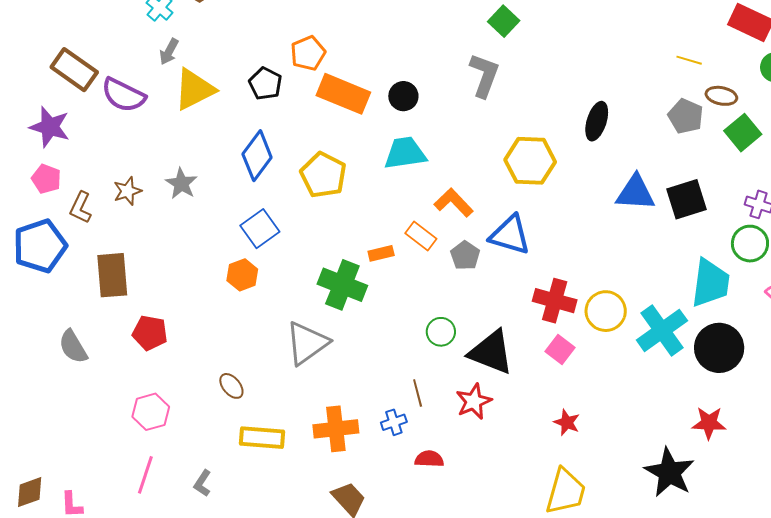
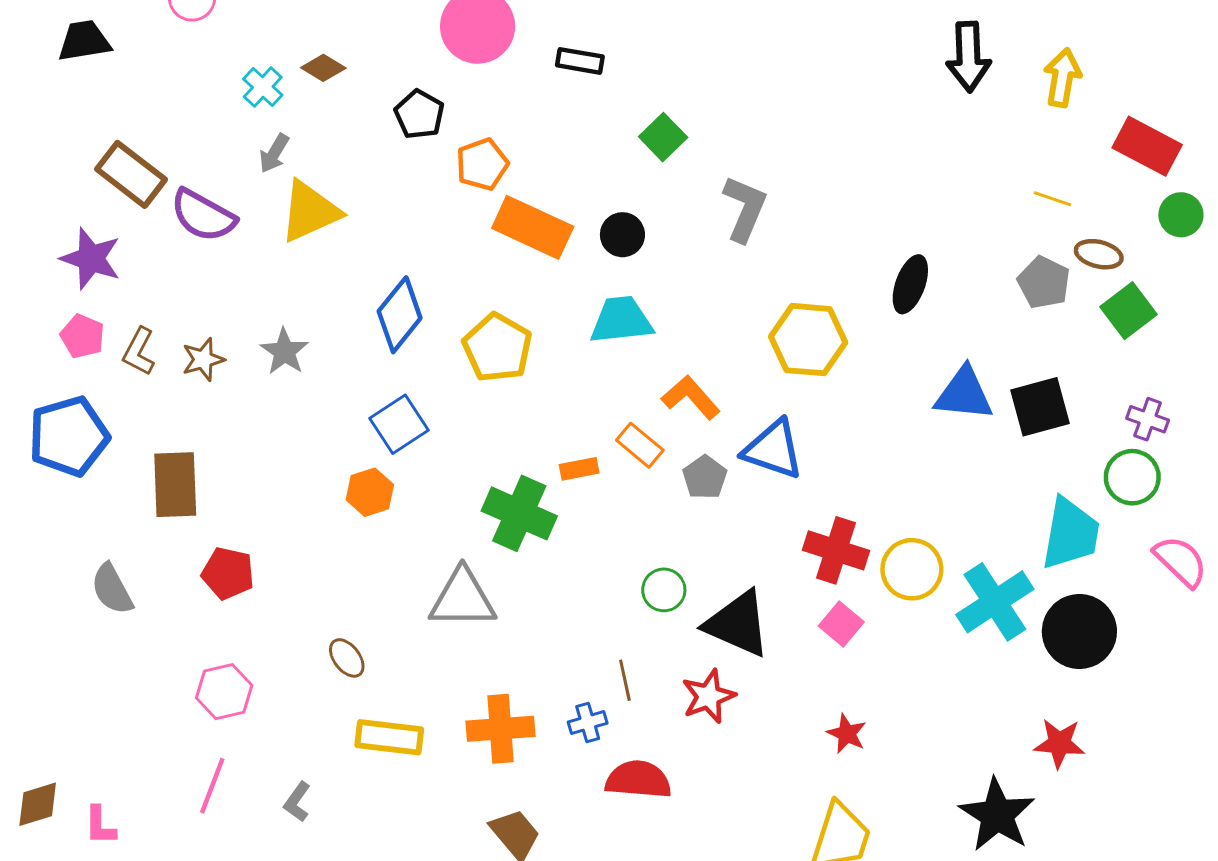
green square: (504, 21) -> (663, 137), moved
black pentagon: (265, 84) -> (419, 114), moved
brown L-shape: (81, 208) -> (139, 351), moved
gray triangle: (307, 343) -> (463, 599), turned 33
red semicircle: (429, 459) -> (638, 780), size x1.5

